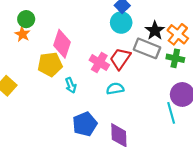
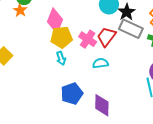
black star: (155, 31) -> (127, 12), moved
yellow pentagon: (50, 64) -> (61, 37), moved

